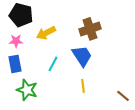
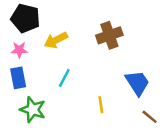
blue trapezoid: (82, 56) -> (137, 83), moved

